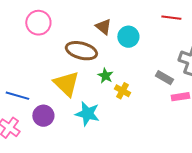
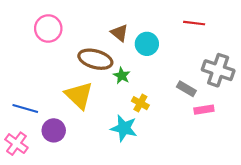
green star: (105, 76) -> (122, 76), moved
cyan star: (87, 114) -> (124, 128), moved

